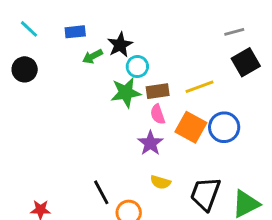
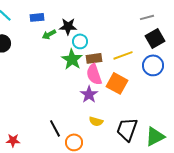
black star: (120, 45) -> (68, 26), turned 30
green star: (126, 93) -> (72, 59), turned -30
pink semicircle: (158, 114) -> (94, 74), size x1.5
blue circle: (224, 127) -> (153, 65), moved

